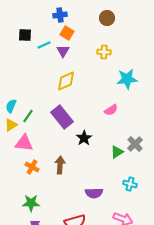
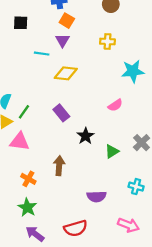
cyan line: (44, 45) -> (42, 54), moved, turned 32
yellow diamond: (66, 81) -> (66, 73), turned 30
purple rectangle: (62, 117) -> (61, 113), size x0.7
green triangle: (117, 152) -> (112, 151), moved
orange cross: (32, 167) -> (28, 179), moved
green star: (31, 203) -> (27, 207), turned 30

